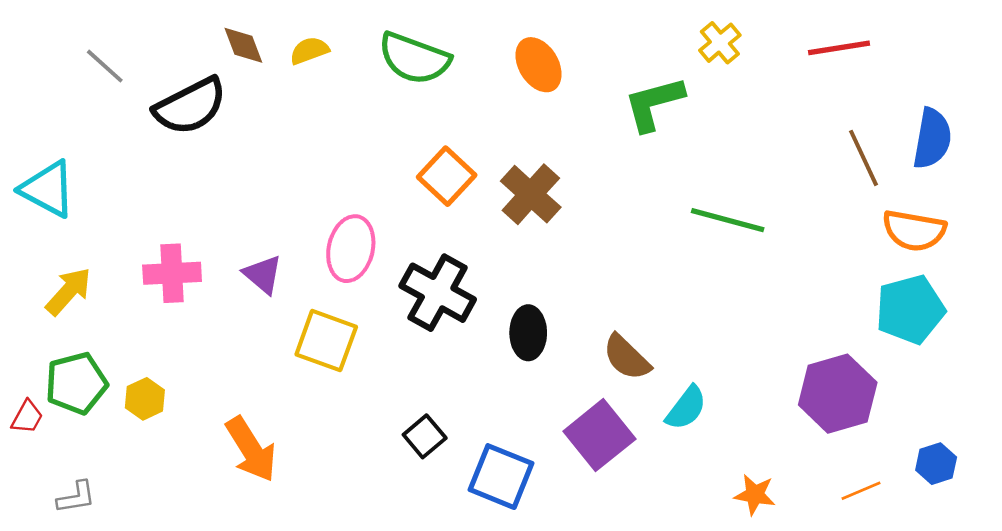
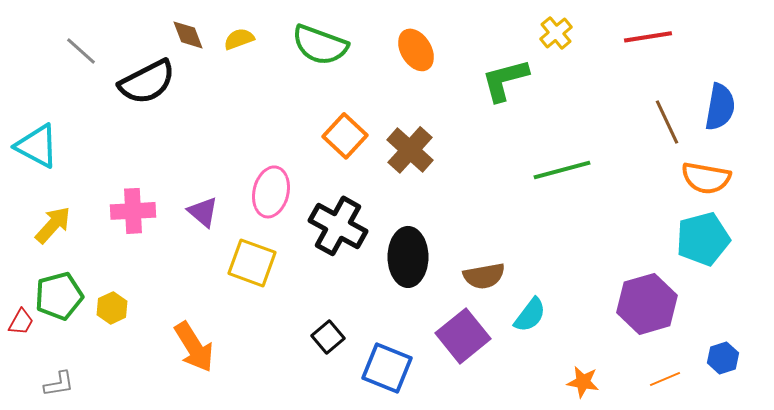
green line: (728, 220) -> (562, 170), turned -30
black ellipse: (528, 333) -> (408, 257), size x1.4
brown semicircle: (627, 357) -> (484, 276), turned -54

